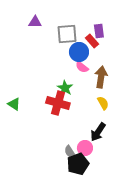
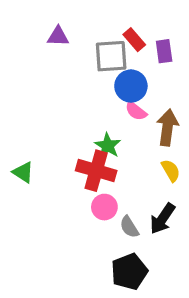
red rectangle: (92, 41) -> (134, 40), moved
pink circle: (85, 148) -> (104, 207), moved
gray semicircle: (70, 152) -> (129, 227), moved

